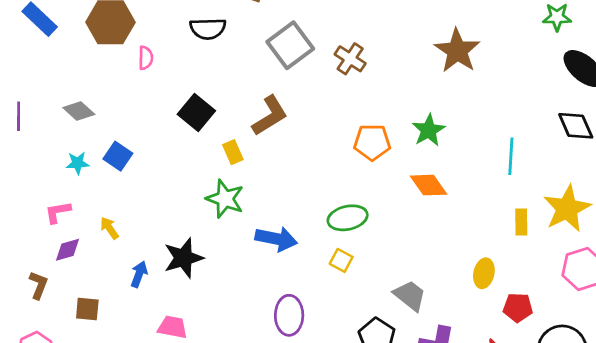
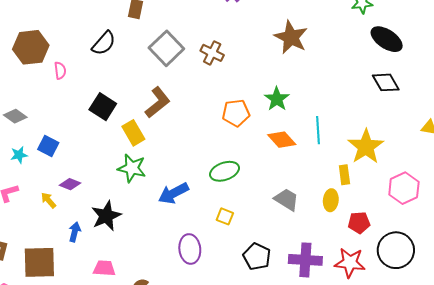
black semicircle: (208, 29) -> (104, 43), turned -40
yellow rectangle: (233, 152) -> (133, 133), size x1.4
cyan line: (511, 156) -> (318, 130), moved
yellow star: (567, 208) -> (366, 147), moved
yellow rectangle: (521, 222) -> (344, 175), moved
blue arrow: (276, 239) -> (173, 193), turned 148
purple diamond: (67, 250) -> (70, 184), moved, turned 45
yellow square: (341, 260) -> (225, 216), moved
gray trapezoid: (410, 296) -> (287, 199), moved
brown square: (87, 309) -> (39, 262), size x1.8

